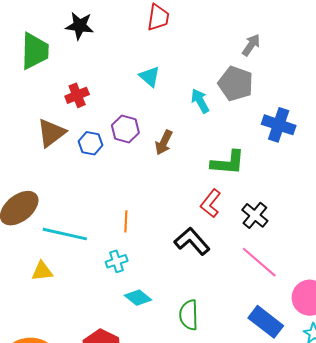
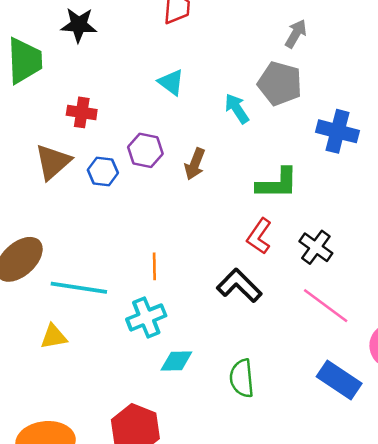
red cross: (77, 95) -> (82, 112), turned 35
cyan cross: (117, 261) -> (146, 317), size x1.4
cyan diamond: (138, 298) -> (176, 361), turned -36

